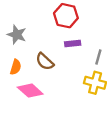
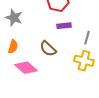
brown semicircle: (45, 61) -> (48, 49), moved

